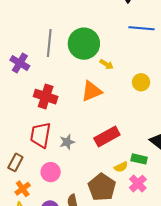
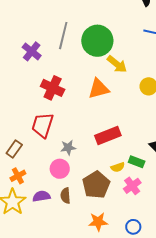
yellow arrow: (107, 64) -> (117, 64), size x1.5
gray star: (67, 142) -> (68, 148), moved
pink circle: (51, 172) -> (60, 169), moved

